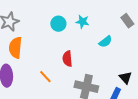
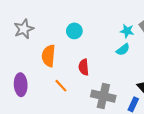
cyan star: (82, 22) -> (127, 31), moved
orange semicircle: (15, 48) -> (49, 56), moved

